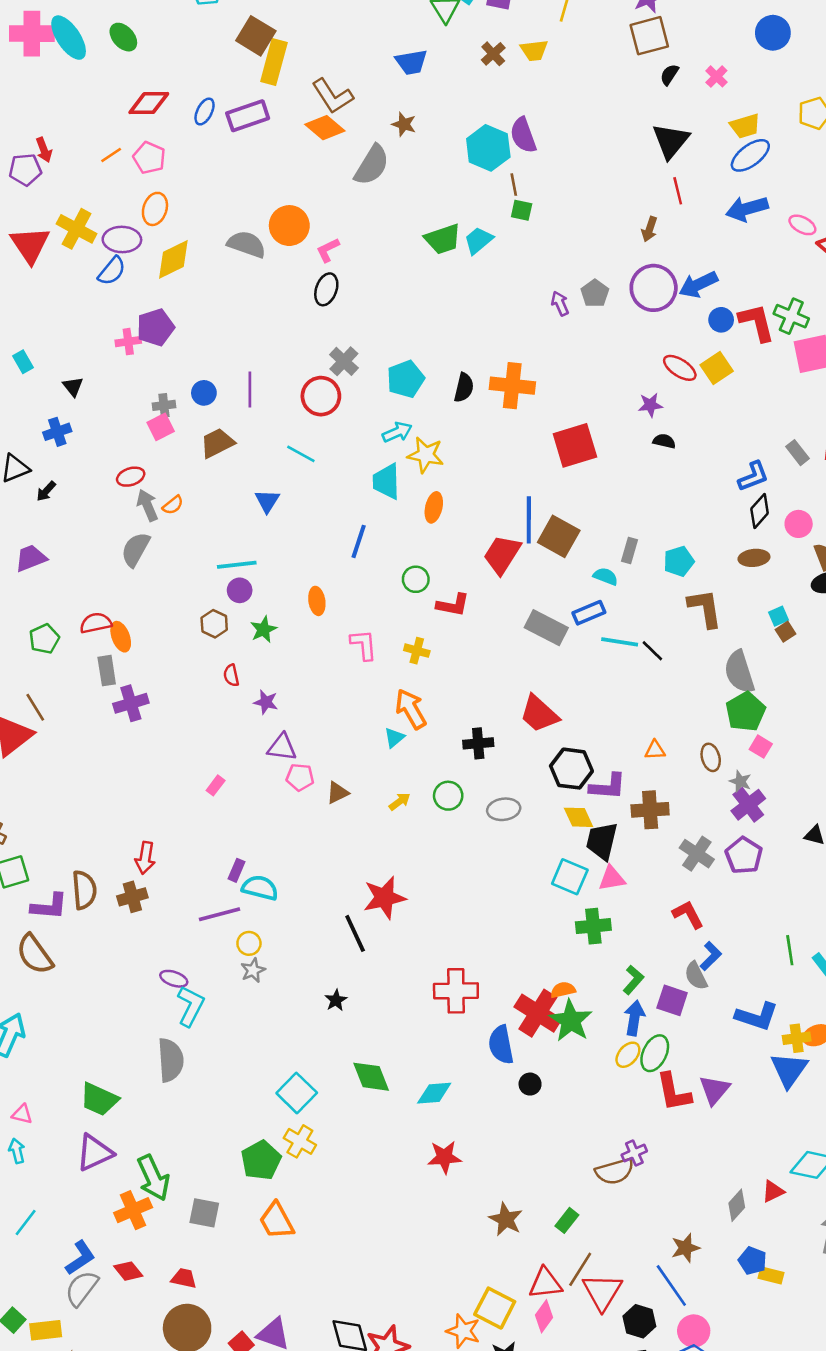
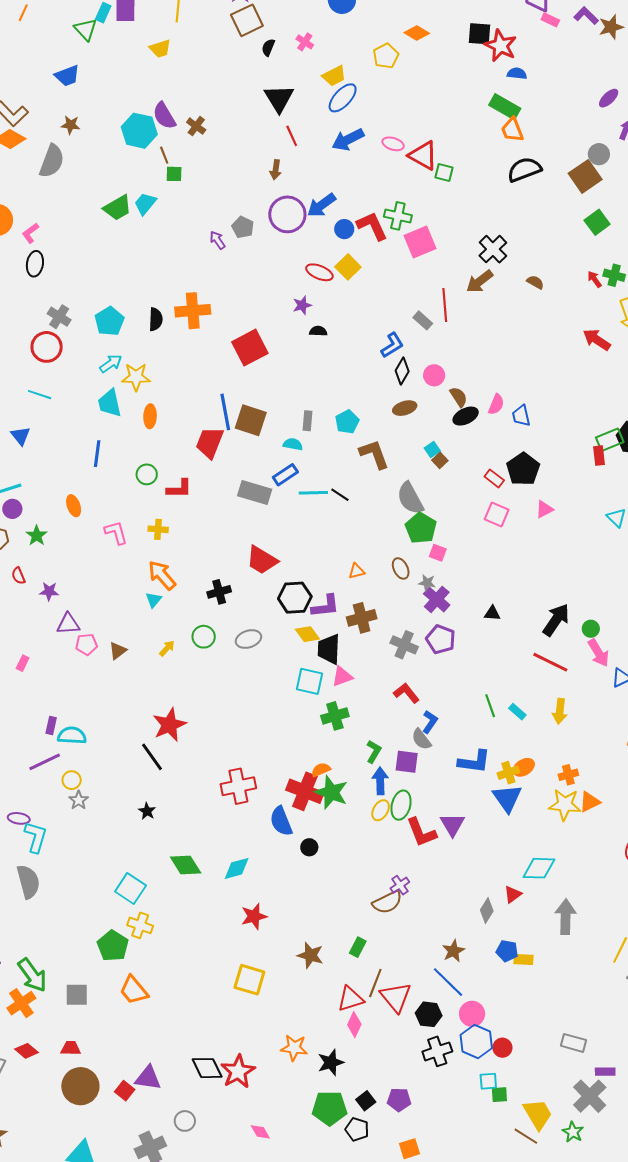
brown cross: (493, 54) -> (196, 126), moved
yellow square: (495, 1308) -> (249, 980), moved

